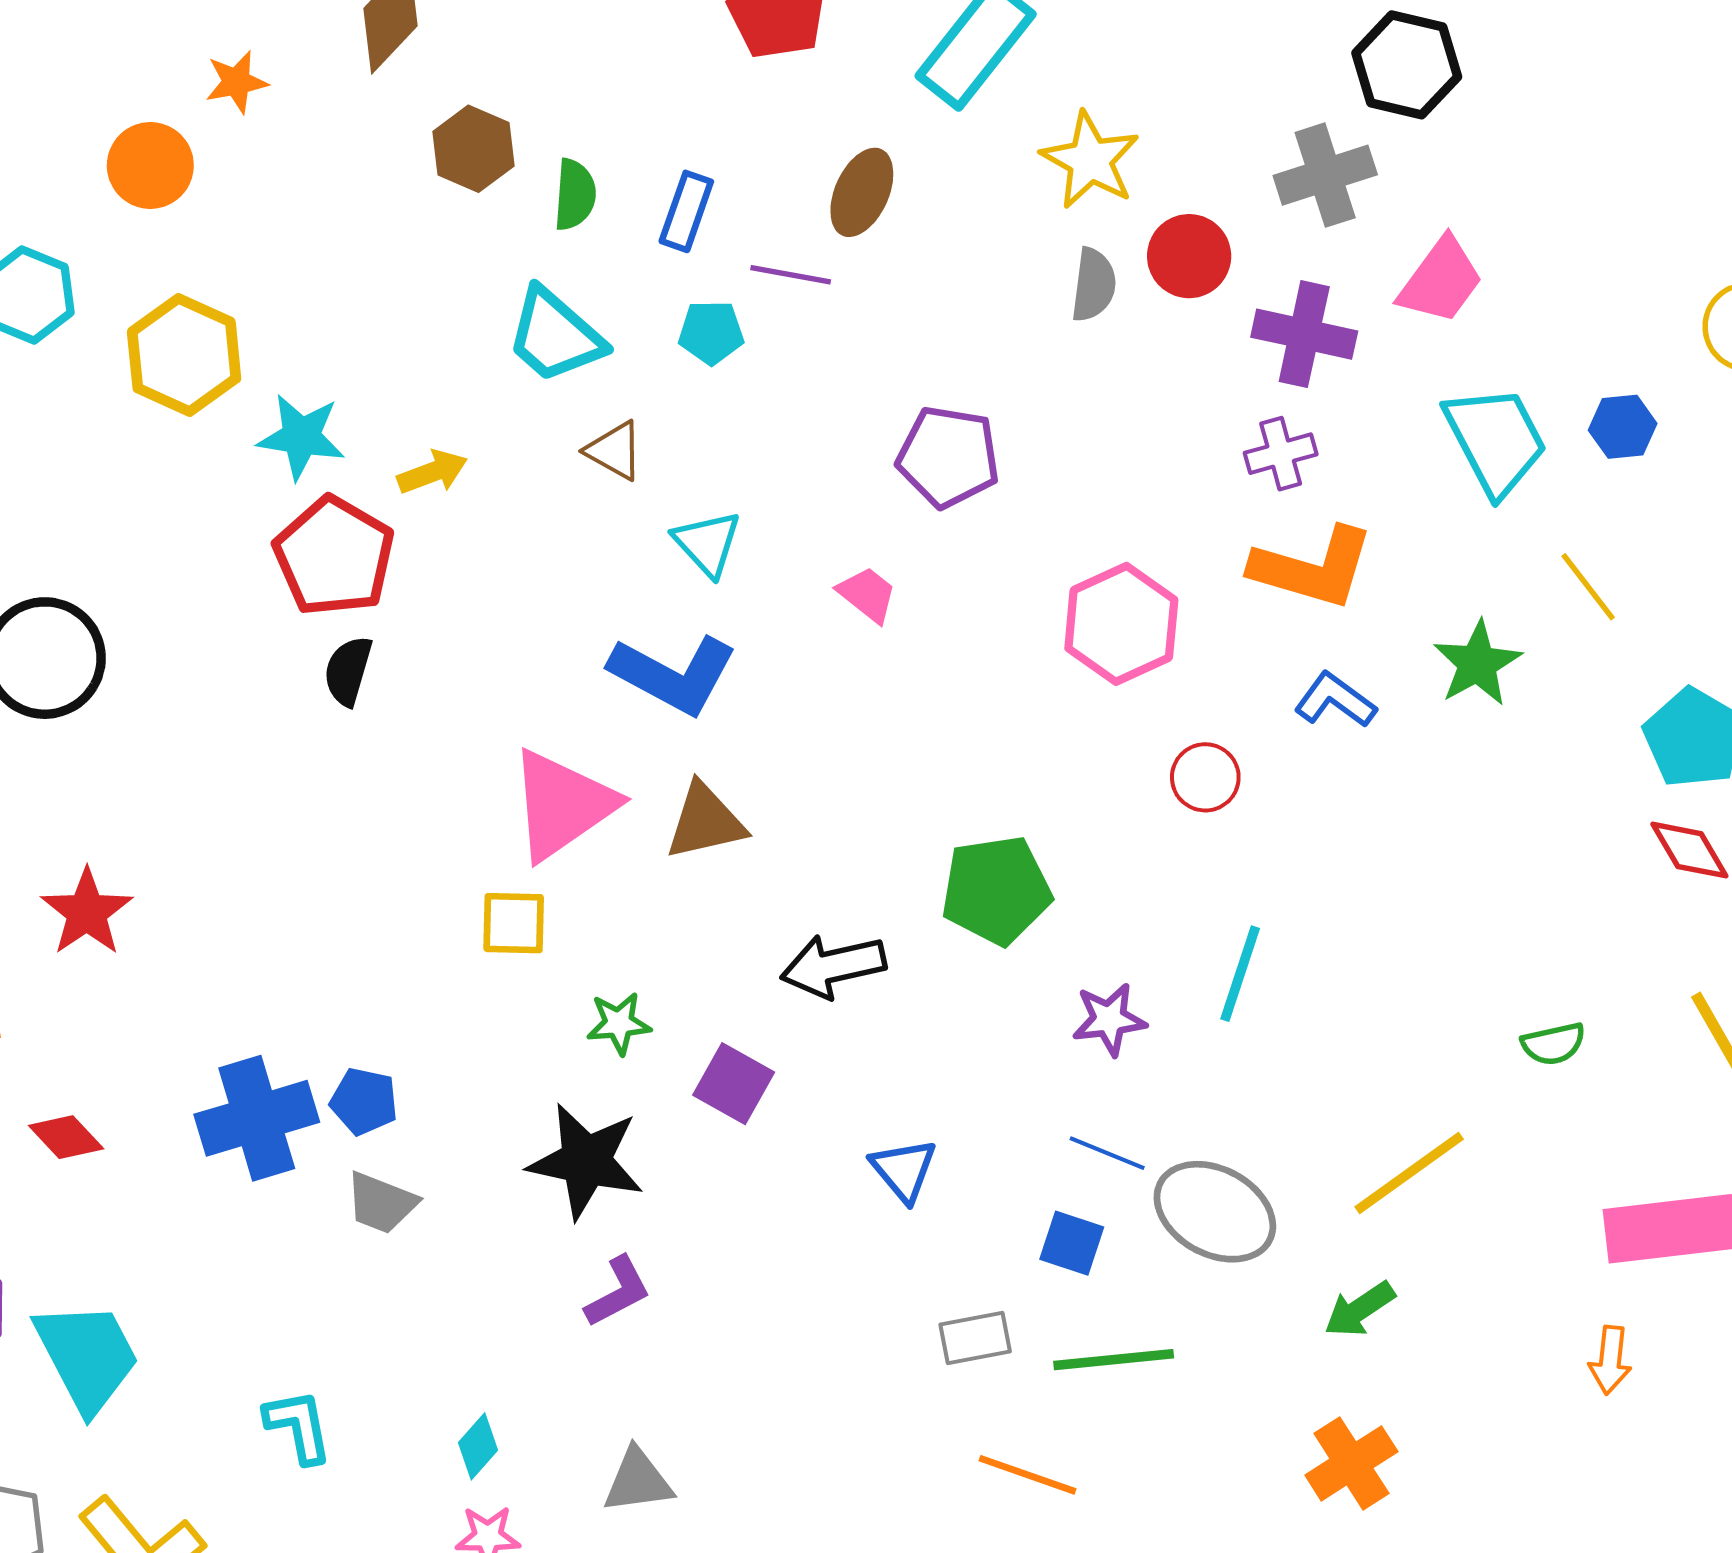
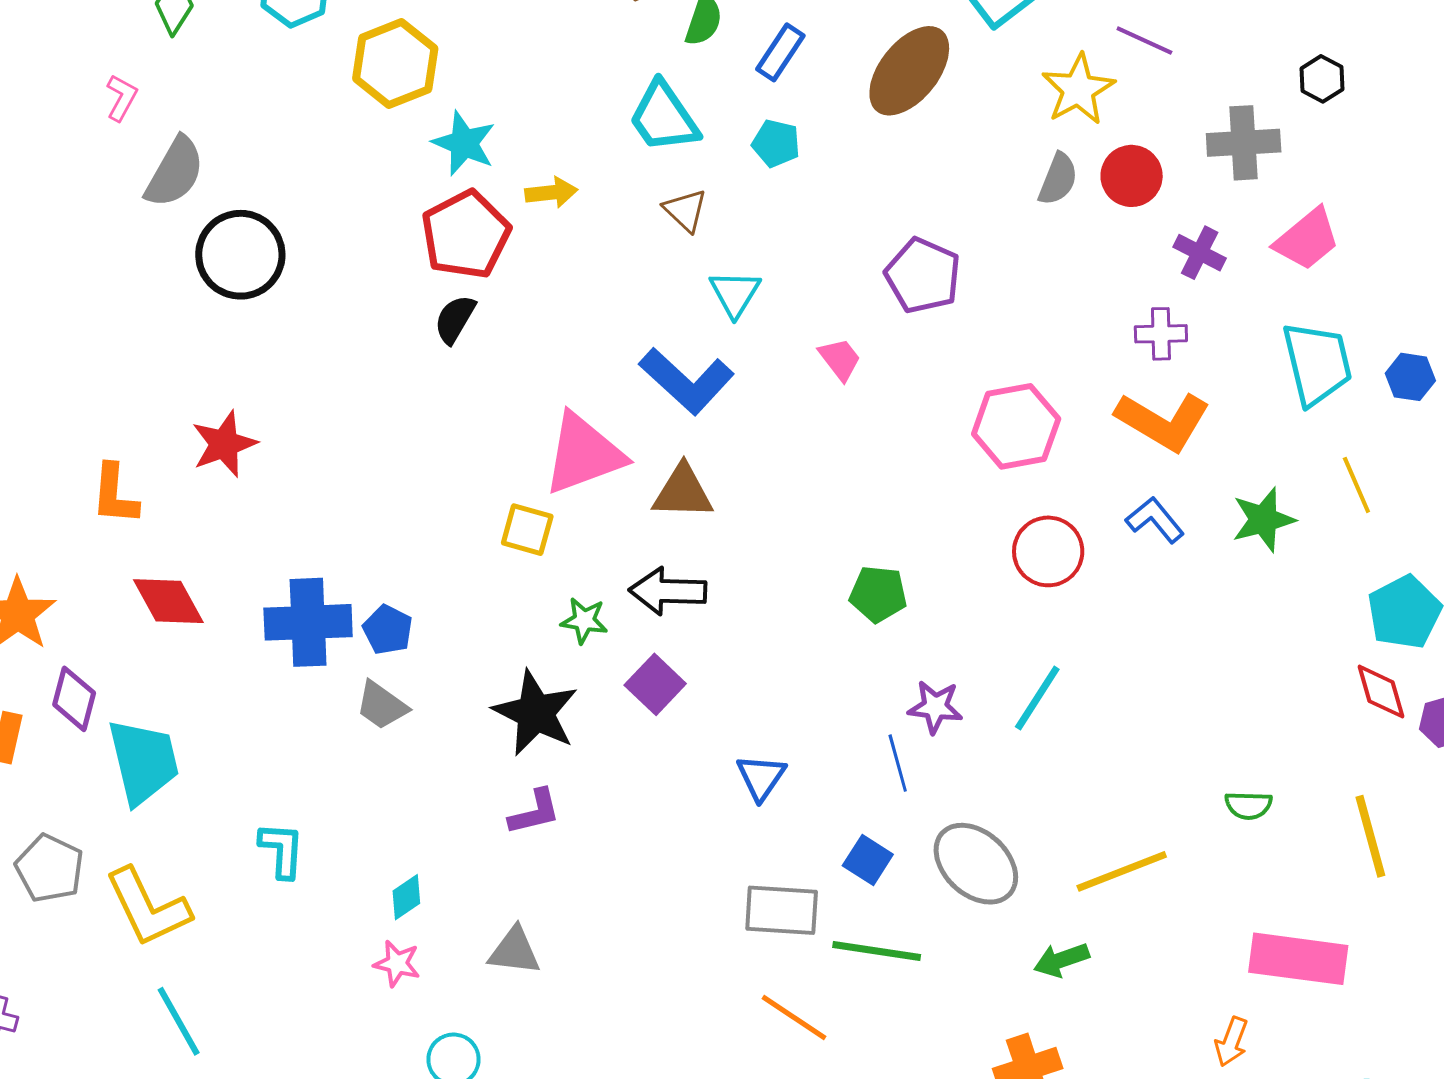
black hexagon: (1407, 65) -> (1322, 79), size x0.6
brown ellipse: (862, 192) -> (909, 71), size x1.5
purple line: (791, 275) -> (1144, 41), moved
purple cross: (1304, 334) -> (1200, 253), size x0.7
red circle: (1205, 777) -> (1048, 551), size x1.4
green pentagon: (996, 890) -> (878, 594), size x0.7
black arrow: (833, 966) -> (668, 591), moved
red diamond: (66, 1137) -> (168, 601), size x1.4
blue line: (1107, 1153) -> (898, 763), moved, turned 38
gray rectangle: (975, 1338) -> (782, 910), size x1.4

